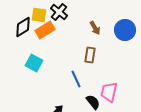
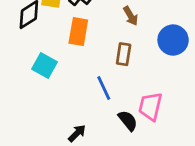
orange rectangle: (45, 30) -> (78, 32), moved, turned -48
blue circle: (125, 30) -> (173, 40), moved

